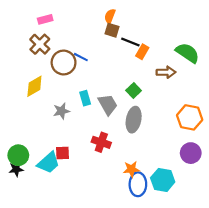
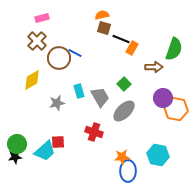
orange semicircle: (110, 16) -> (102, 15), turned 56
green semicircle: (187, 53) -> (174, 49), turned 75
gray ellipse: (134, 120) -> (124, 111), turned 35
purple circle: (191, 153) -> (163, 98), moved
cyan hexagon: (163, 180) -> (158, 155), moved

